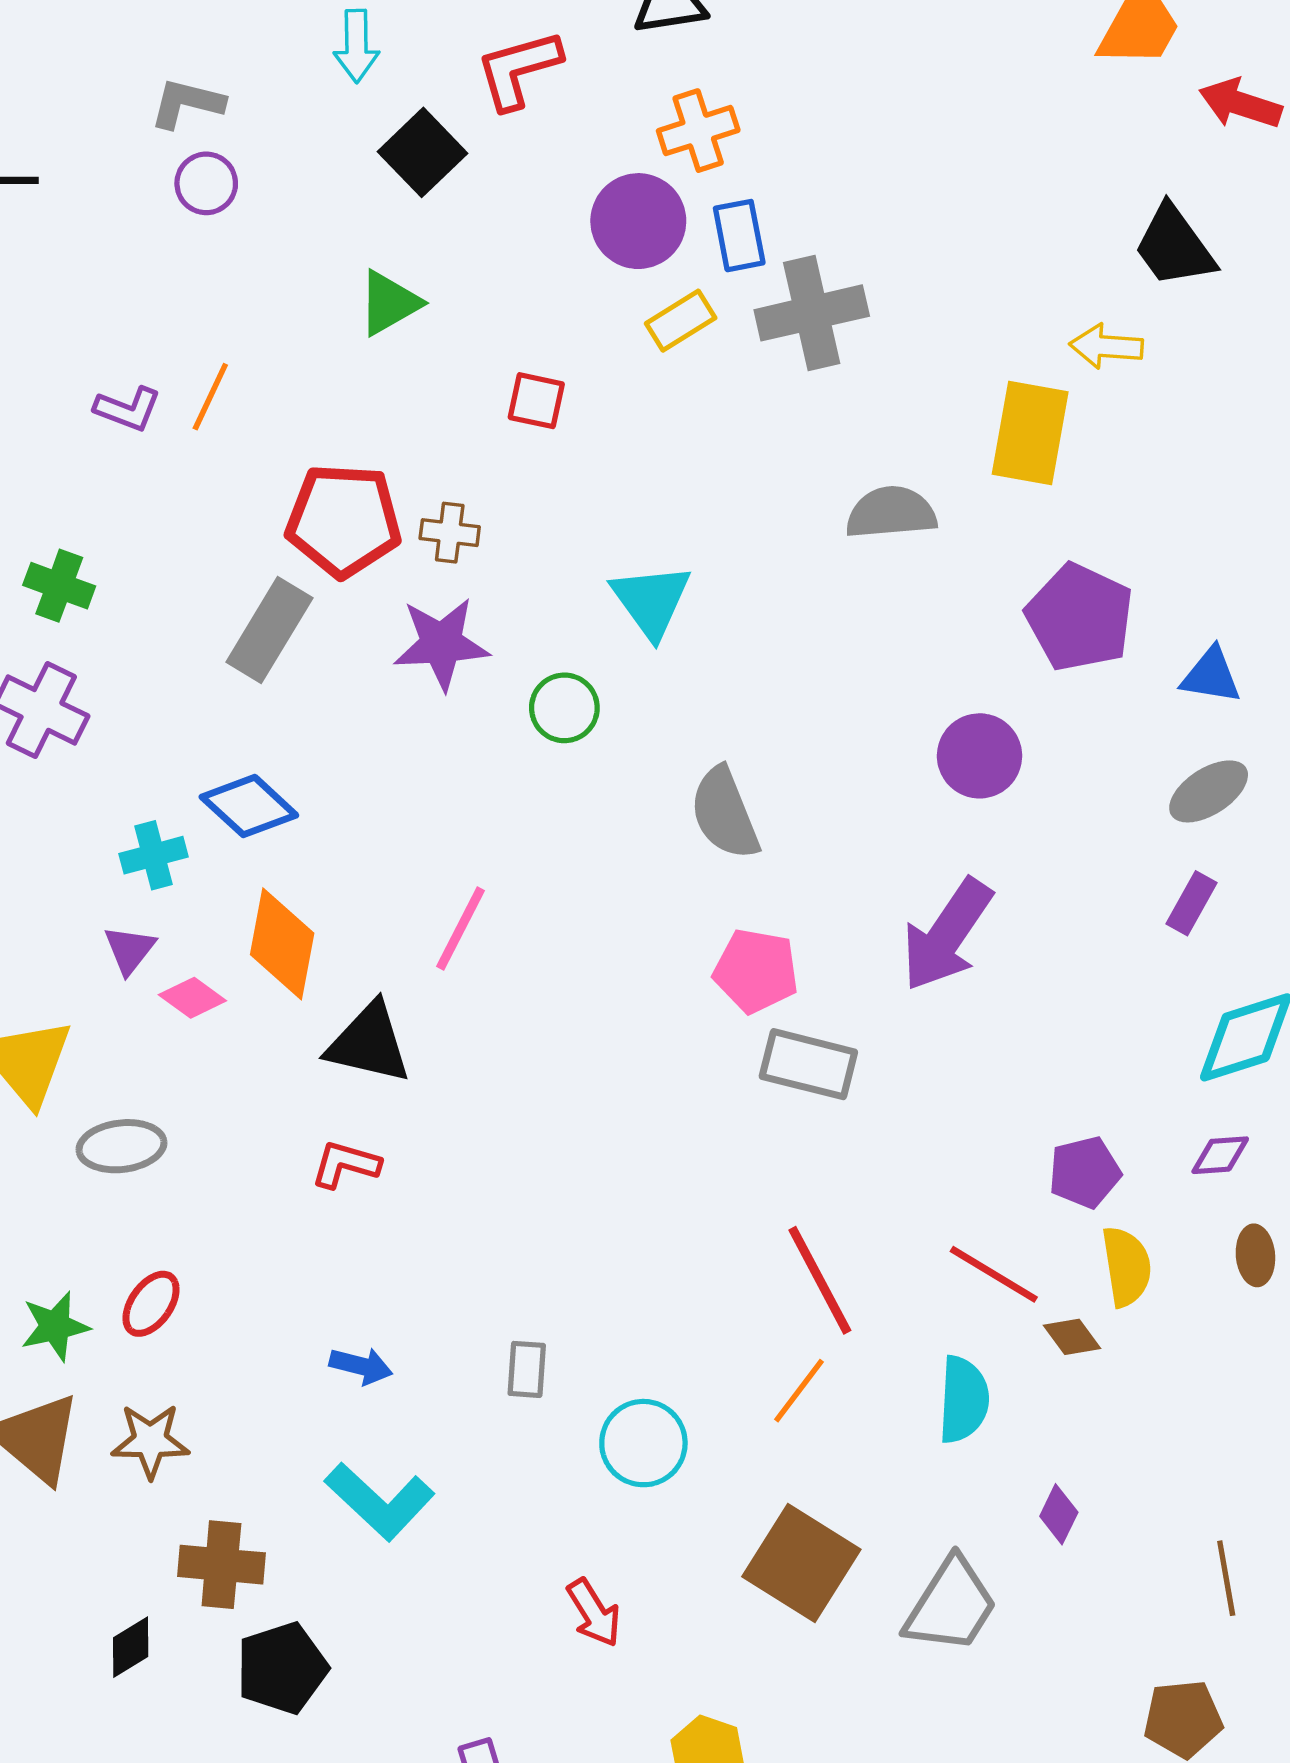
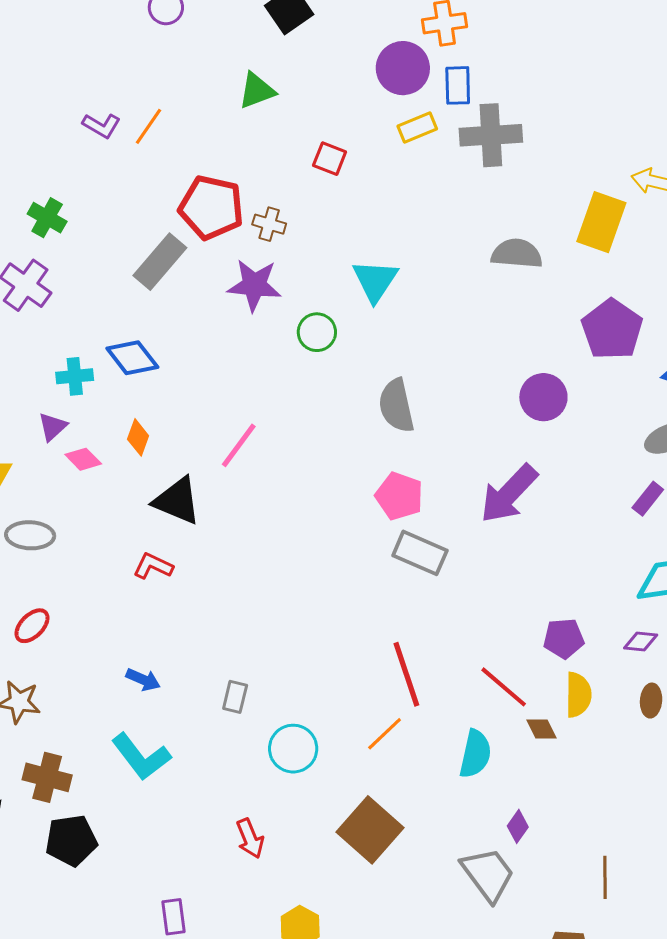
orange diamond: (282, 944) -> (138, 437), size x0.6
gray trapezoid: (951, 1605) -> (488, 874), moved, turned -78

